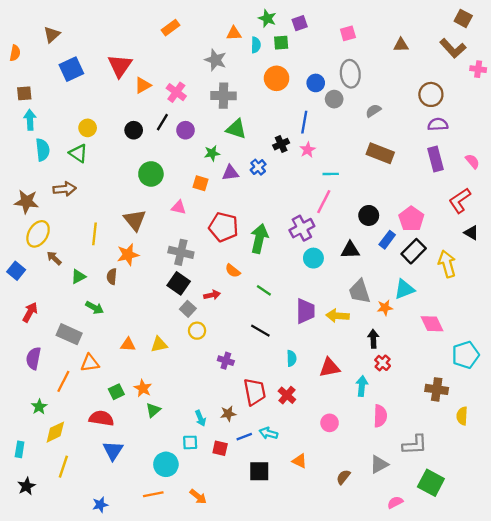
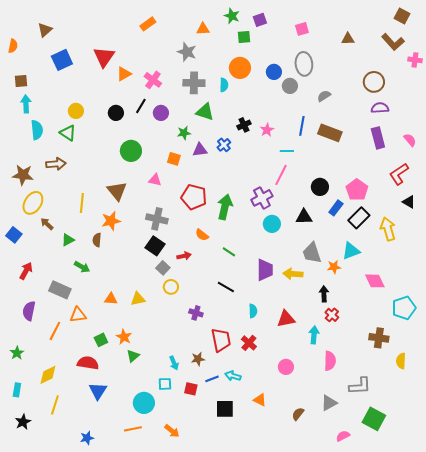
cyan semicircle: (256, 45) -> (224, 85), moved
blue line: (304, 122) -> (302, 126), moved
green star: (39, 407) -> (17, 353), moved

